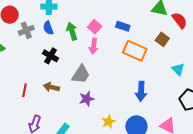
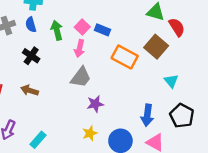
blue rectangle: (123, 26) -> (102, 30), moved
brown square: (162, 39) -> (156, 47), size x1.5
gray trapezoid: (81, 74) -> (81, 77), moved
blue arrow: (141, 91) -> (147, 115), moved
purple star: (87, 99) -> (95, 104), moved

